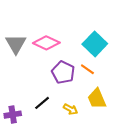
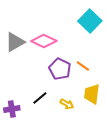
gray triangle: (16, 44) -> (15, 42), turned 30
cyan square: (95, 44) -> (90, 21), moved
yellow trapezoid: (97, 99) -> (92, 94), turned 30

